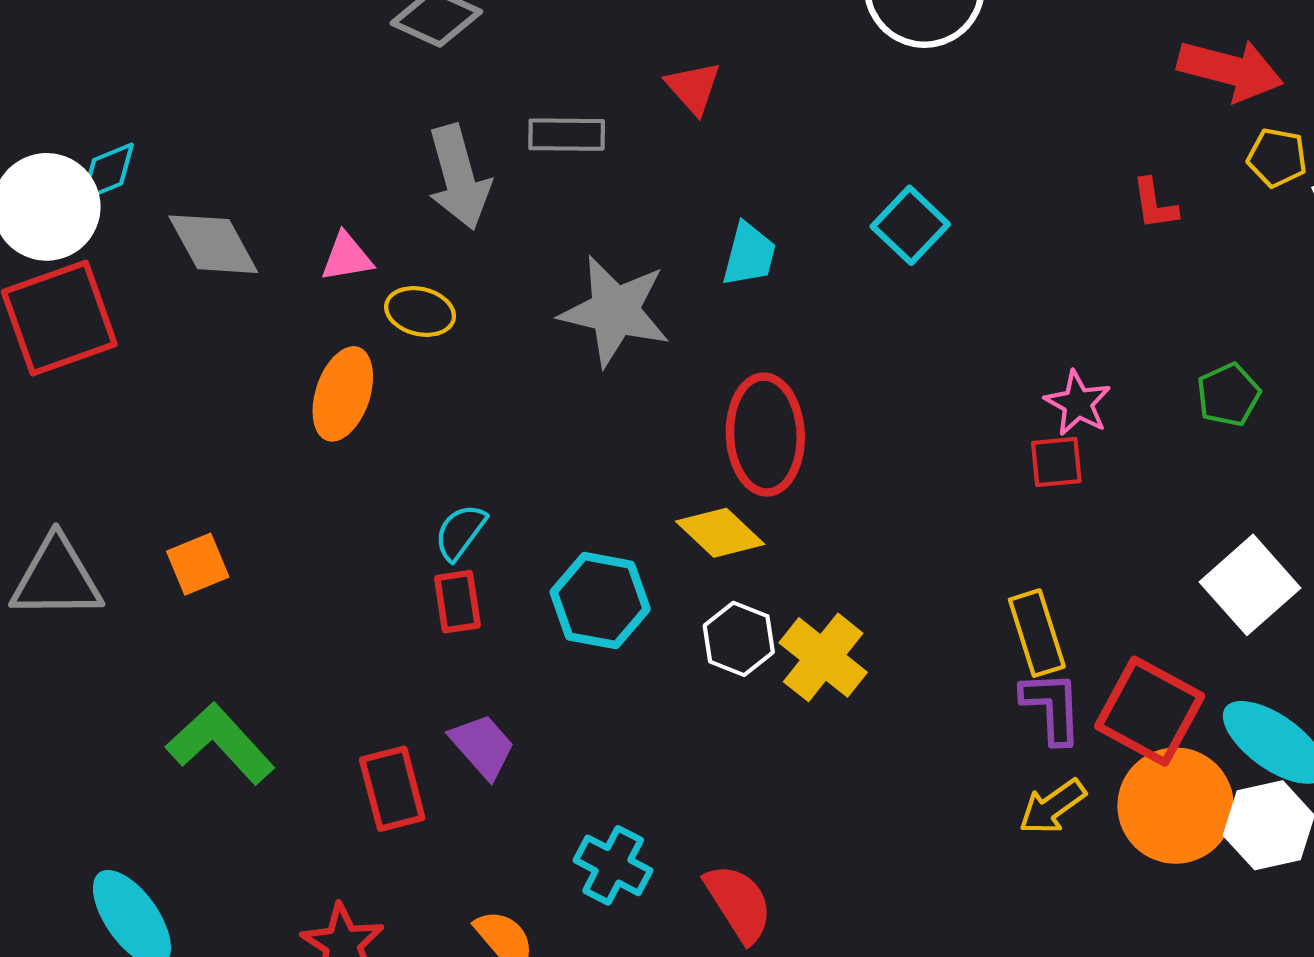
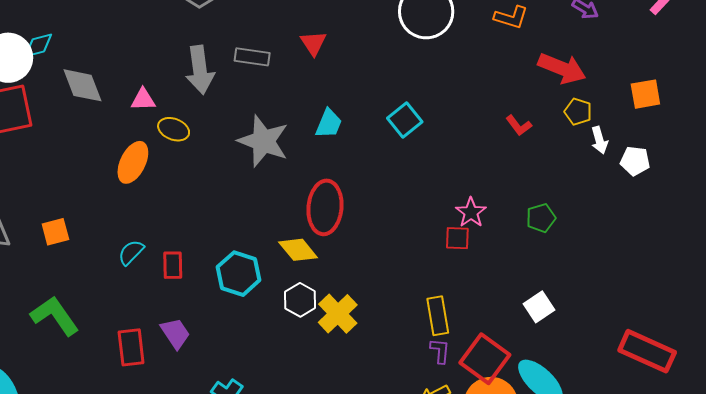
red L-shape: (1155, 204) -> (519, 125), turned -36
cyan semicircle: (460, 532) -> (131, 252), moved
white square: (1250, 585) -> (539, 307), size x0.7
purple L-shape: (1052, 707) -> (440, 351), size x0.7

